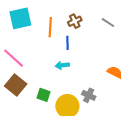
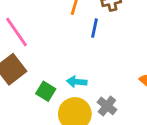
cyan arrow: (62, 65) -> (77, 82), moved

